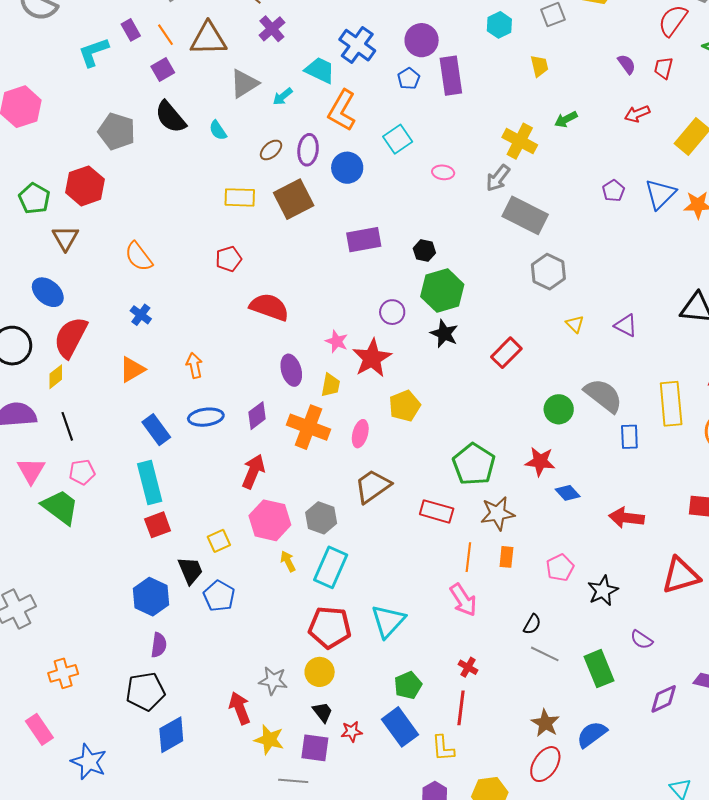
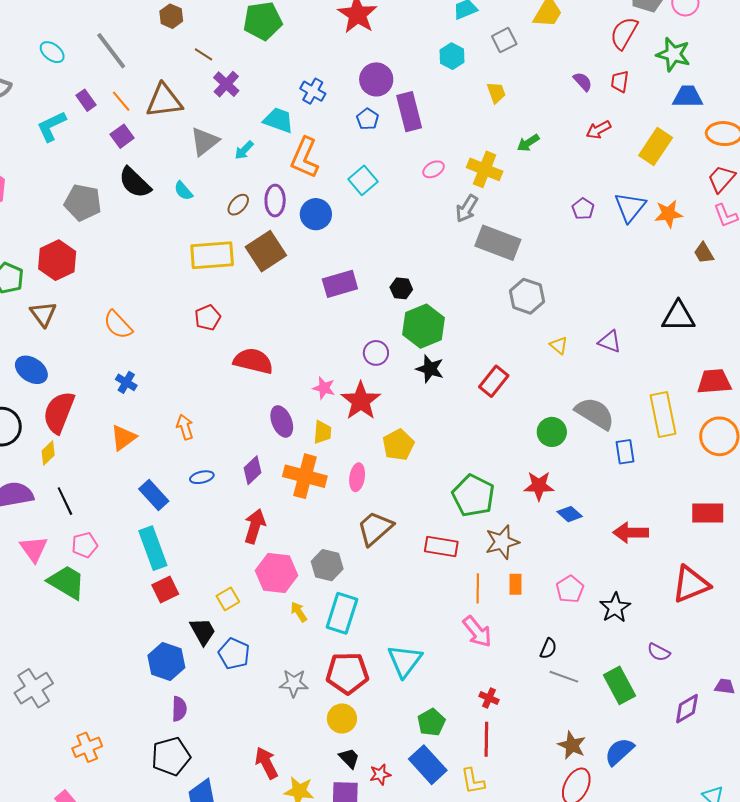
blue cross: (357, 45) -> (313, 91), size x0.7
pink ellipse: (443, 172) -> (433, 169), moved, turned -30
yellow rectangle: (240, 197) -> (212, 255), size x1.4
blue ellipse: (206, 417) -> (202, 477), size x0.7
gray star: (273, 681) -> (294, 683), moved

